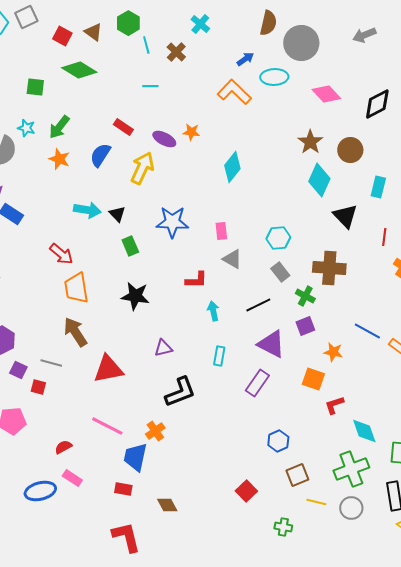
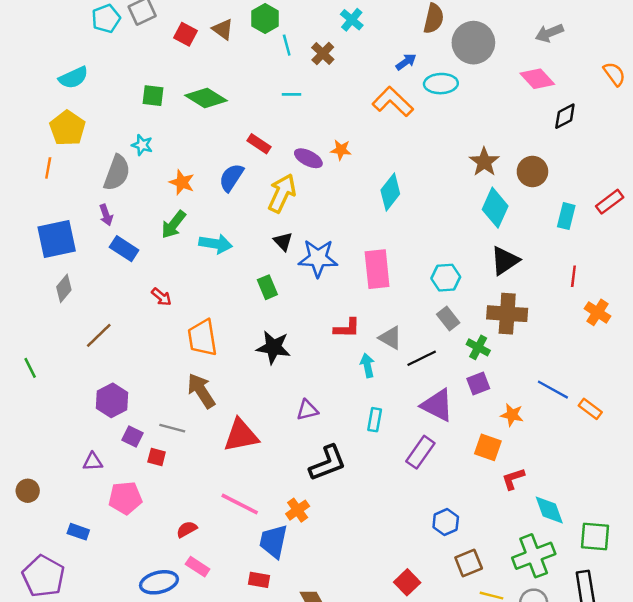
green diamond: (79, 70) -> (206, 98), moved
pink diamond: (326, 94) -> (537, 79), moved
black diamond: (377, 104) -> (565, 116), size x0.7
green arrow: (59, 127) -> (173, 225), moved
black triangle: (117, 214) -> (283, 241), moved
black triangle: (345, 216) -> (505, 261), moved, turned 40
pink rectangle: (221, 231) -> (377, 269), size x1.8
red arrow: (61, 254) -> (161, 297), moved, size x0.7
gray triangle: (232, 259) -> (390, 338), moved

